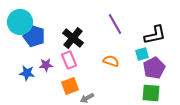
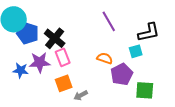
black cross: (73, 38) -> (55, 38), moved
purple star: (46, 65) -> (40, 62), size x1.5
purple pentagon: (154, 68) -> (122, 74), moved

